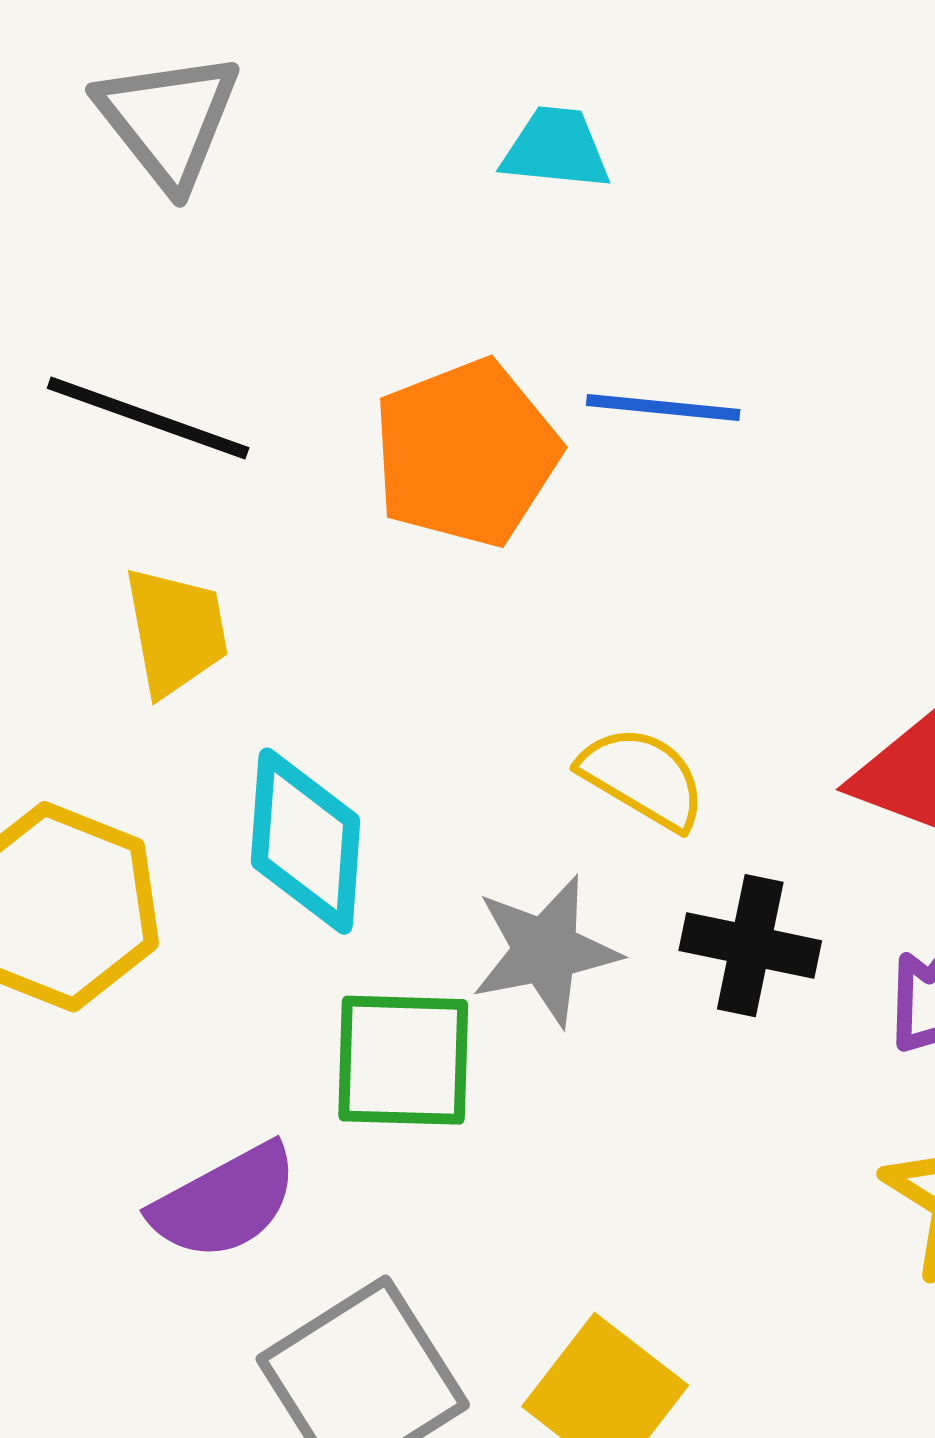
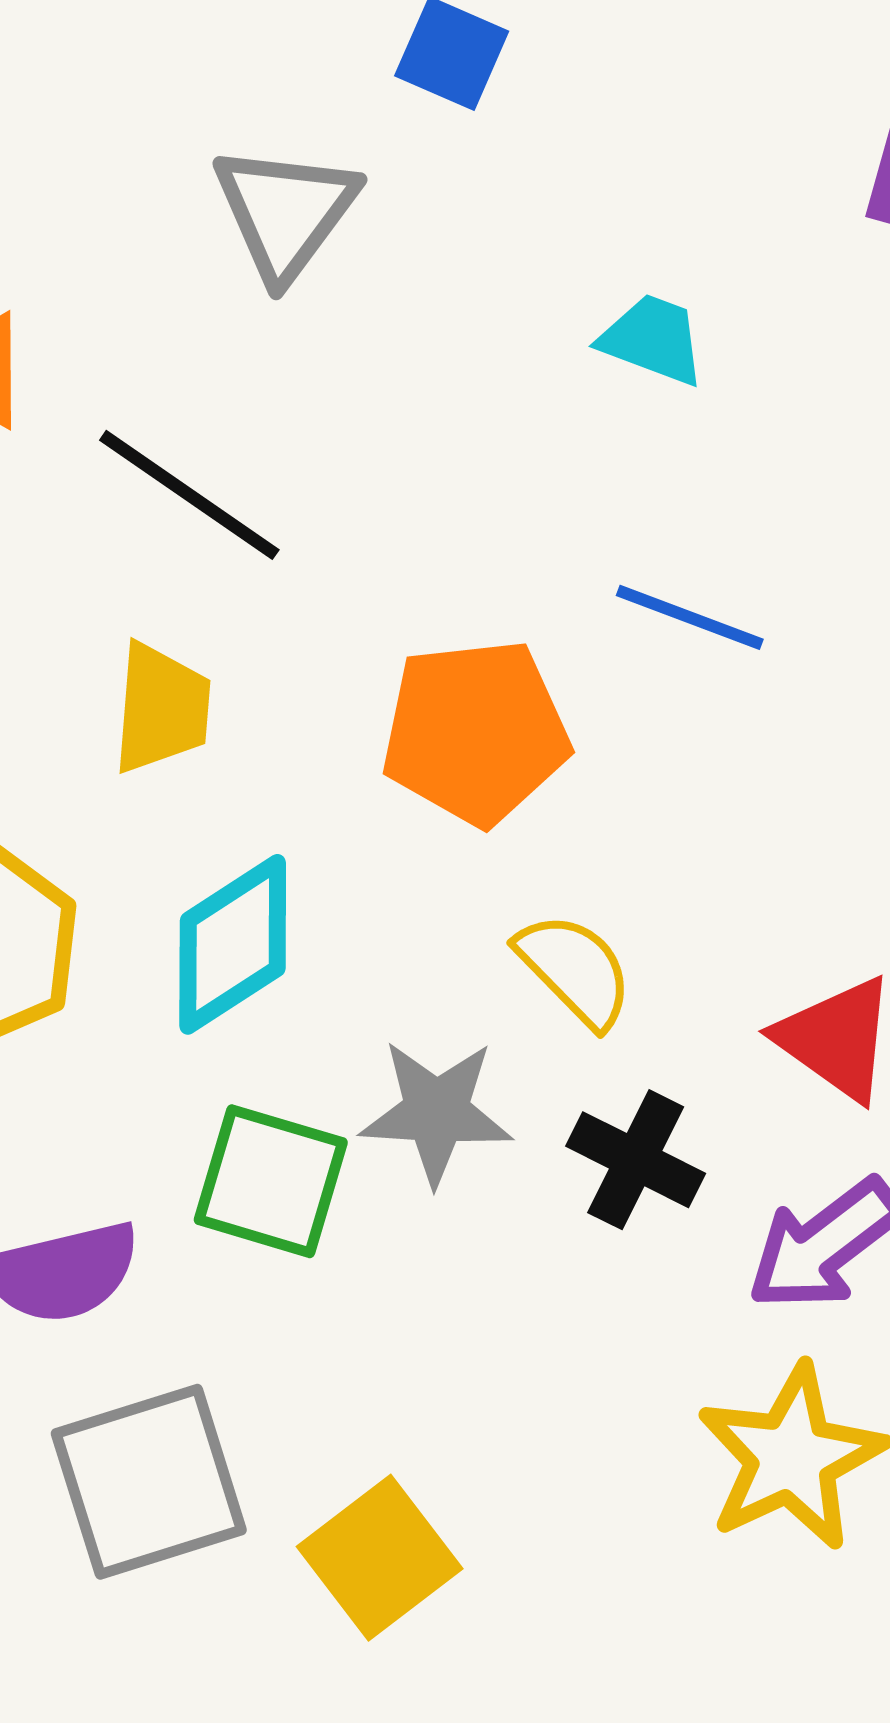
orange pentagon: (466, 453) -> (476, 732), moved
cyan diamond: (306, 841) -> (233, 944), turned 38

